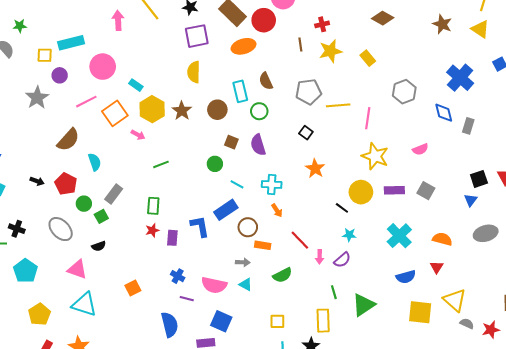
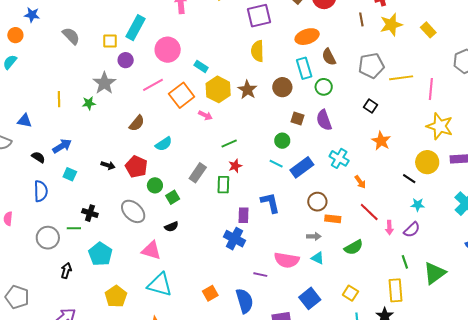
green star: (20, 26) -> (89, 103), moved
cyan rectangle: (71, 43) -> (135, 28), turned -45
orange ellipse: (244, 46) -> (307, 37), moved
brown semicircle: (68, 140) -> (137, 123), size x0.7
cyan semicircle: (95, 162) -> (164, 144), turned 78
cyan line: (237, 184) -> (276, 164), moved
cyan cross: (272, 184) -> (339, 158), turned 30
gray rectangle: (114, 194) -> (198, 173), moved
blue rectangle: (226, 210) -> (302, 167), moved
orange arrow: (277, 210) -> (360, 182), moved
red star: (152, 230) -> (235, 166), moved
blue cross: (178, 276) -> (234, 239), moved, size x1.5
orange square: (133, 288) -> (210, 293), moved
blue square: (221, 321) -> (310, 298), moved, turned 30
yellow square: (277, 321) -> (350, 293), turned 35

